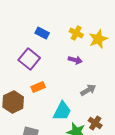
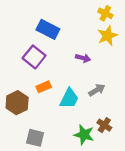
blue rectangle: (42, 33) -> (48, 29), size x1.5
yellow cross: (76, 33) -> (105, 13), moved
cyan trapezoid: (62, 111) -> (69, 98), moved

